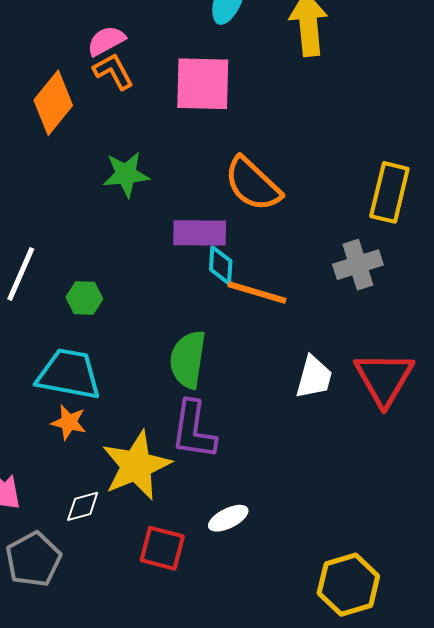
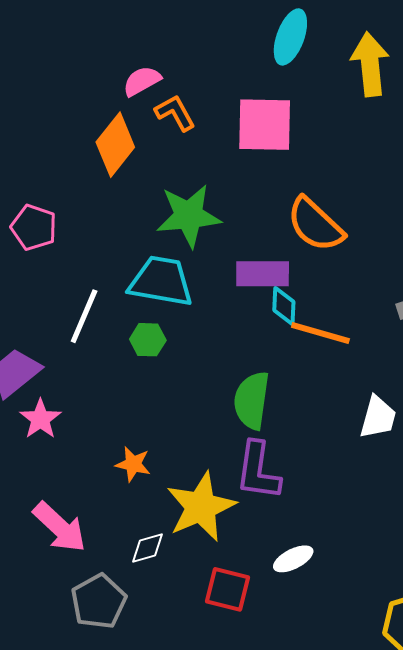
pink semicircle: (106, 41) -> (142, 81), moved
green star: (126, 174) -> (189, 216), size x1.4
cyan trapezoid: (69, 374) -> (161, 281), moved

